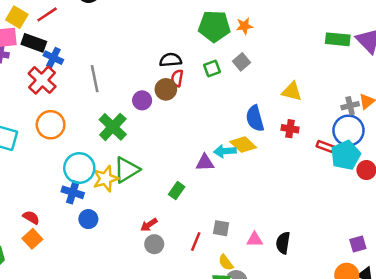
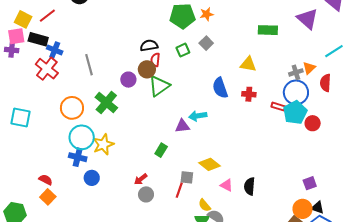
green rectangle: (338, 39) -> (268, 30), moved
orange circle: (51, 125) -> (72, 108), moved
yellow diamond: (243, 145) -> (209, 164), moved
green triangle: (127, 170) -> (159, 86), moved
gray square: (221, 228) -> (187, 177), moved
pink triangle: (255, 240) -> (227, 185), turned 32

